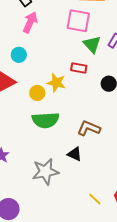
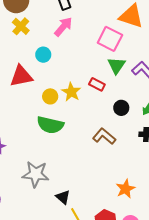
brown L-shape: (89, 128) -> (104, 136), moved
black triangle: (75, 154) -> (63, 197), moved

